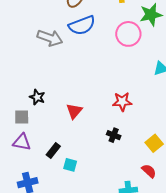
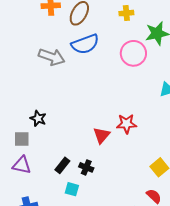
red triangle: (74, 111) -> (101, 135), moved
black cross: (114, 135) -> (86, 167), moved
black rectangle: (53, 151) -> (62, 165), moved

